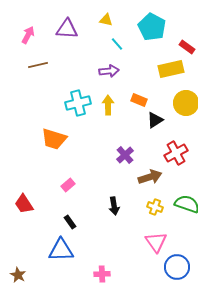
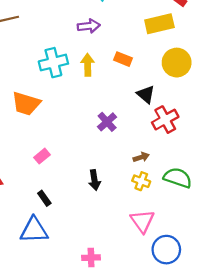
black triangle: (155, 120) -> (146, 94), moved, turned -48
brown arrow: (150, 177) -> (141, 157), moved, size x0.6
pink cross: (102, 274) -> (91, 258), moved

